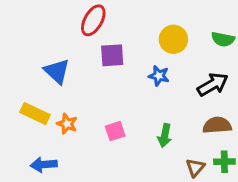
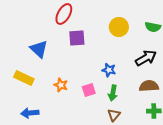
blue star: (159, 76) -> (109, 70), moved
orange star: (67, 124) -> (61, 85), moved
pink square: (115, 131) -> (89, 90), moved
brown triangle: (195, 168) -> (114, 115), moved

